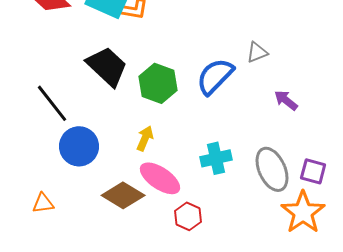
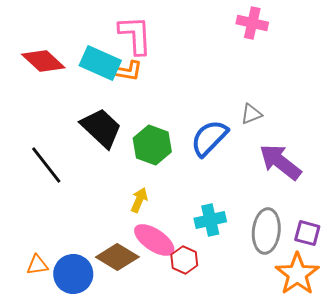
purple arrow: (286, 100) -> (280, 162), size x1.8
blue circle: (79, 146) -> (73, 274), moved
gray ellipse: (272, 169) -> (266, 231), turned 30
red hexagon: (188, 216) -> (184, 260), moved

